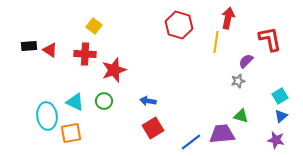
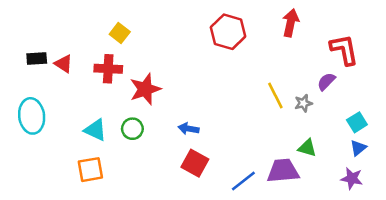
yellow line: (216, 42) -> (275, 96), moved, turned -35
purple semicircle: (246, 61) -> (326, 82), moved
cyan ellipse: (47, 116) -> (32, 116), moved
red square: (153, 128) -> (195, 163), turned -30

